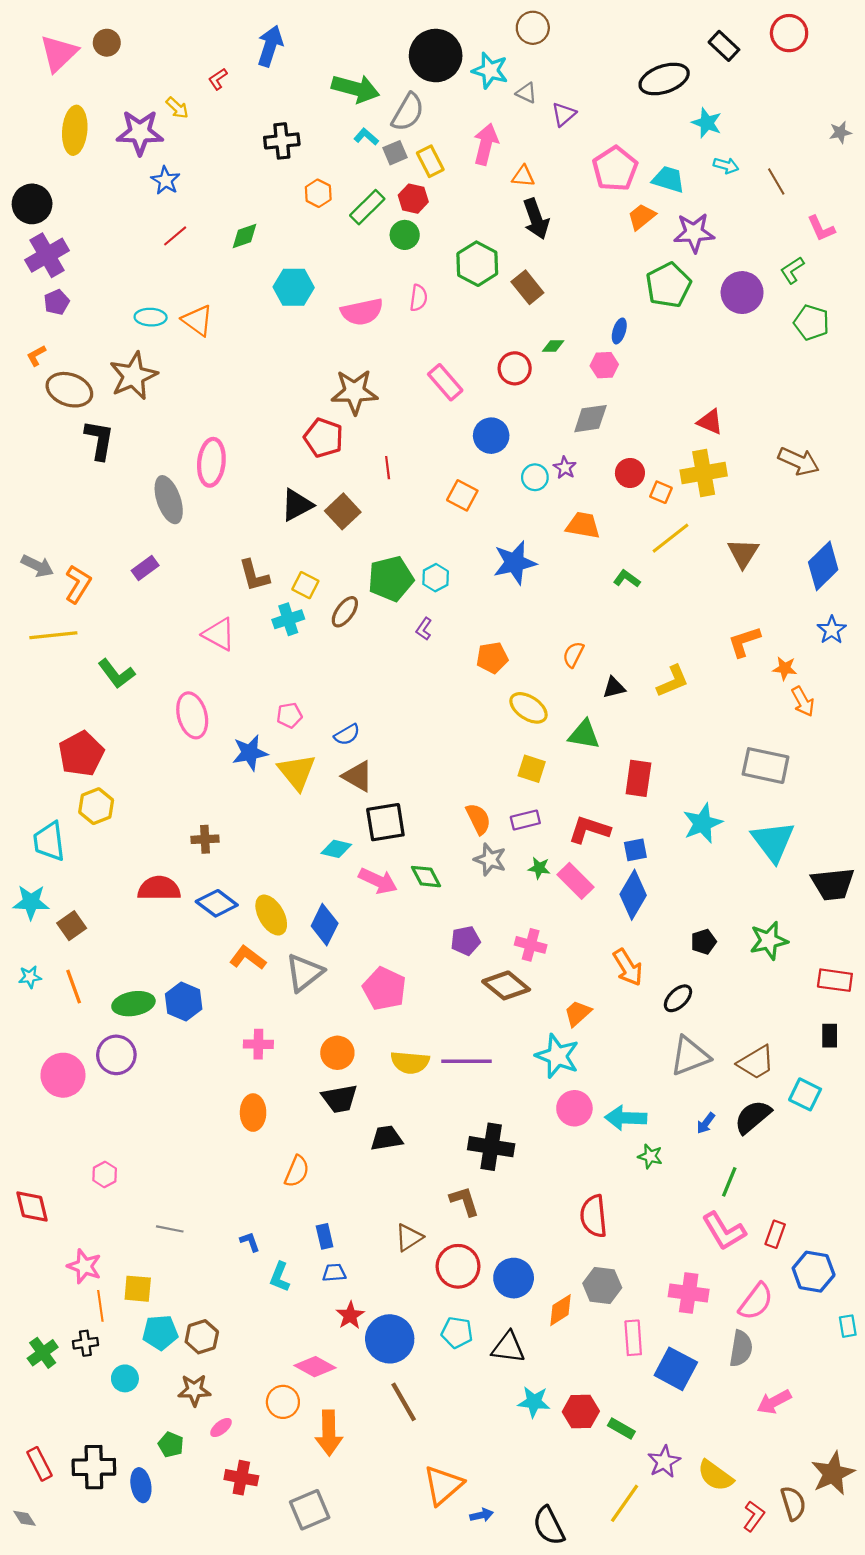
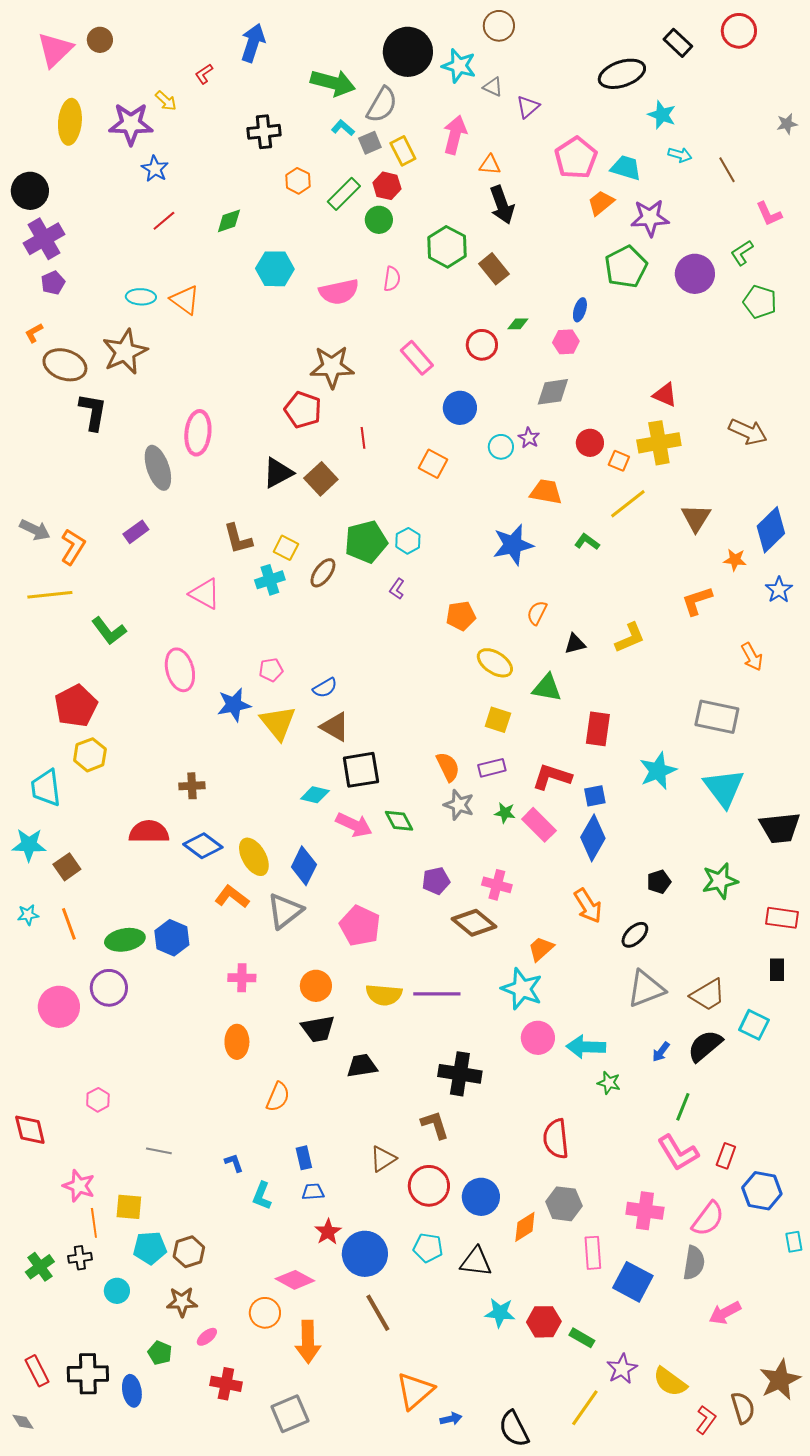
blue star: (515, 563) -> (513, 545), moved
orange star: (785, 668) -> (735, 560), moved

